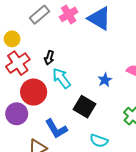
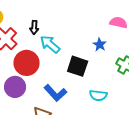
blue star: (105, 80) -> (100, 45), moved

